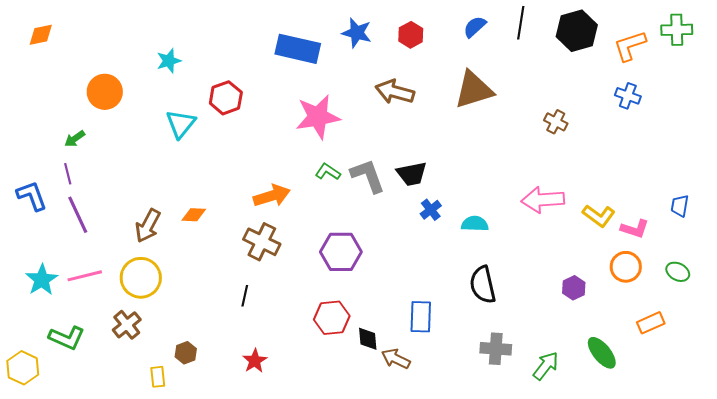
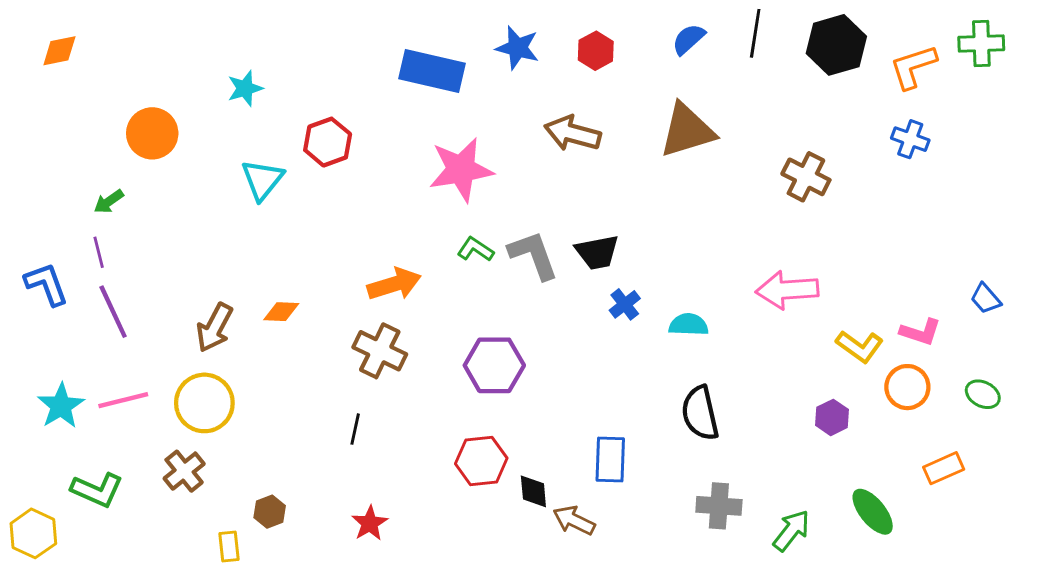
brown cross: (556, 122) -> (806, 177), size x1.4
blue trapezoid: (680, 206) -> (986, 299), turned -50
yellow L-shape: (599, 216) -> (860, 346), moved

